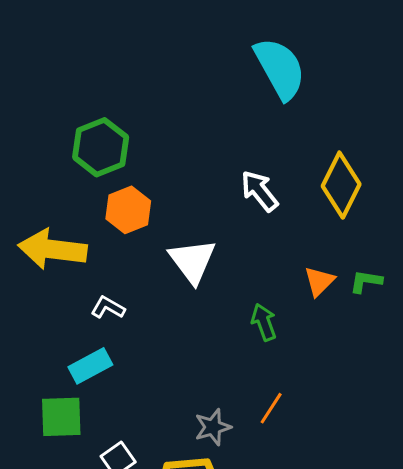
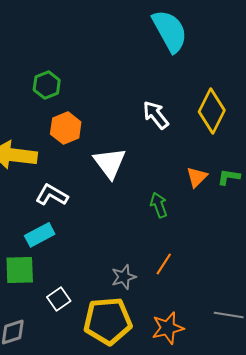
green hexagon: (101, 147) -> (47, 85), size x0.7
white L-shape: (108, 308) -> (52, 195), size x1.4

